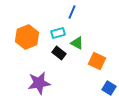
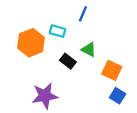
cyan rectangle: (58, 33) -> (58, 31), moved, turned 32
blue square: (109, 88) -> (118, 96), moved

